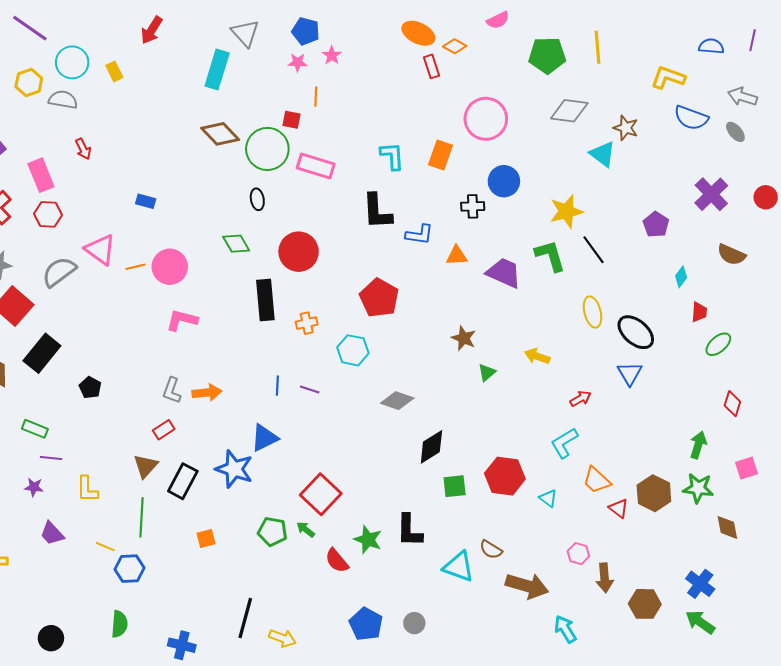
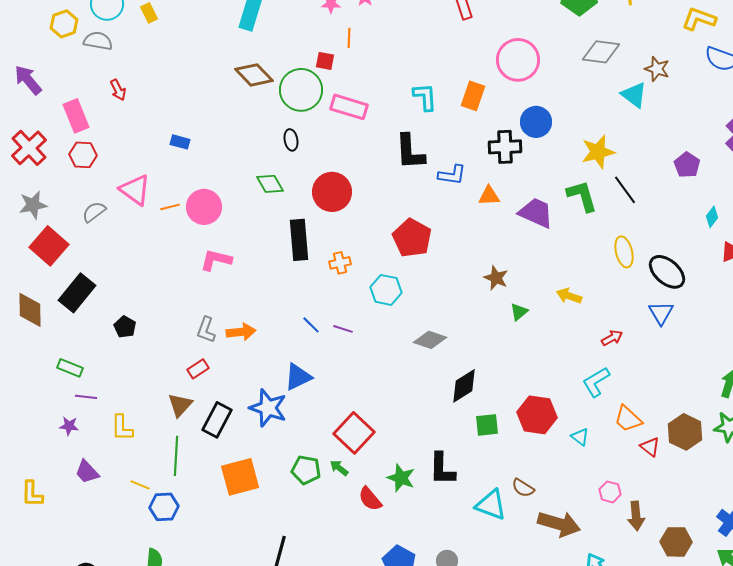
black cross: (473, 206) -> (505, 147), size x1.4
gray semicircle: (59, 272) -> (94, 212), size x0.7
blue line: (277, 386) -> (311, 325), turned -48
orange square: (206, 539) -> (240, 477), size x2.0

